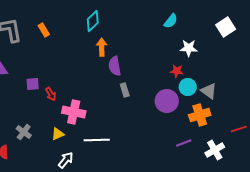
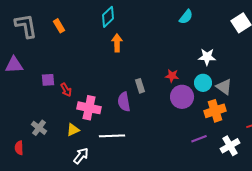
white star: (189, 48) -> (207, 57), moved
purple semicircle: (115, 66) -> (124, 102), moved
red star: (177, 71) -> (172, 76), moved

